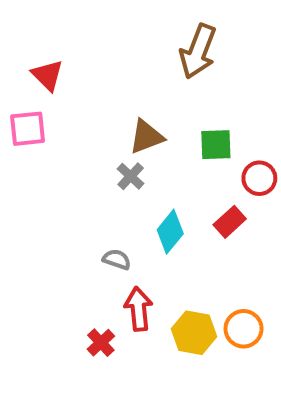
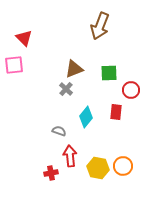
red rectangle: (230, 222) -> (116, 112), turned -42
red cross: (101, 343) -> (51, 173), turned 32

